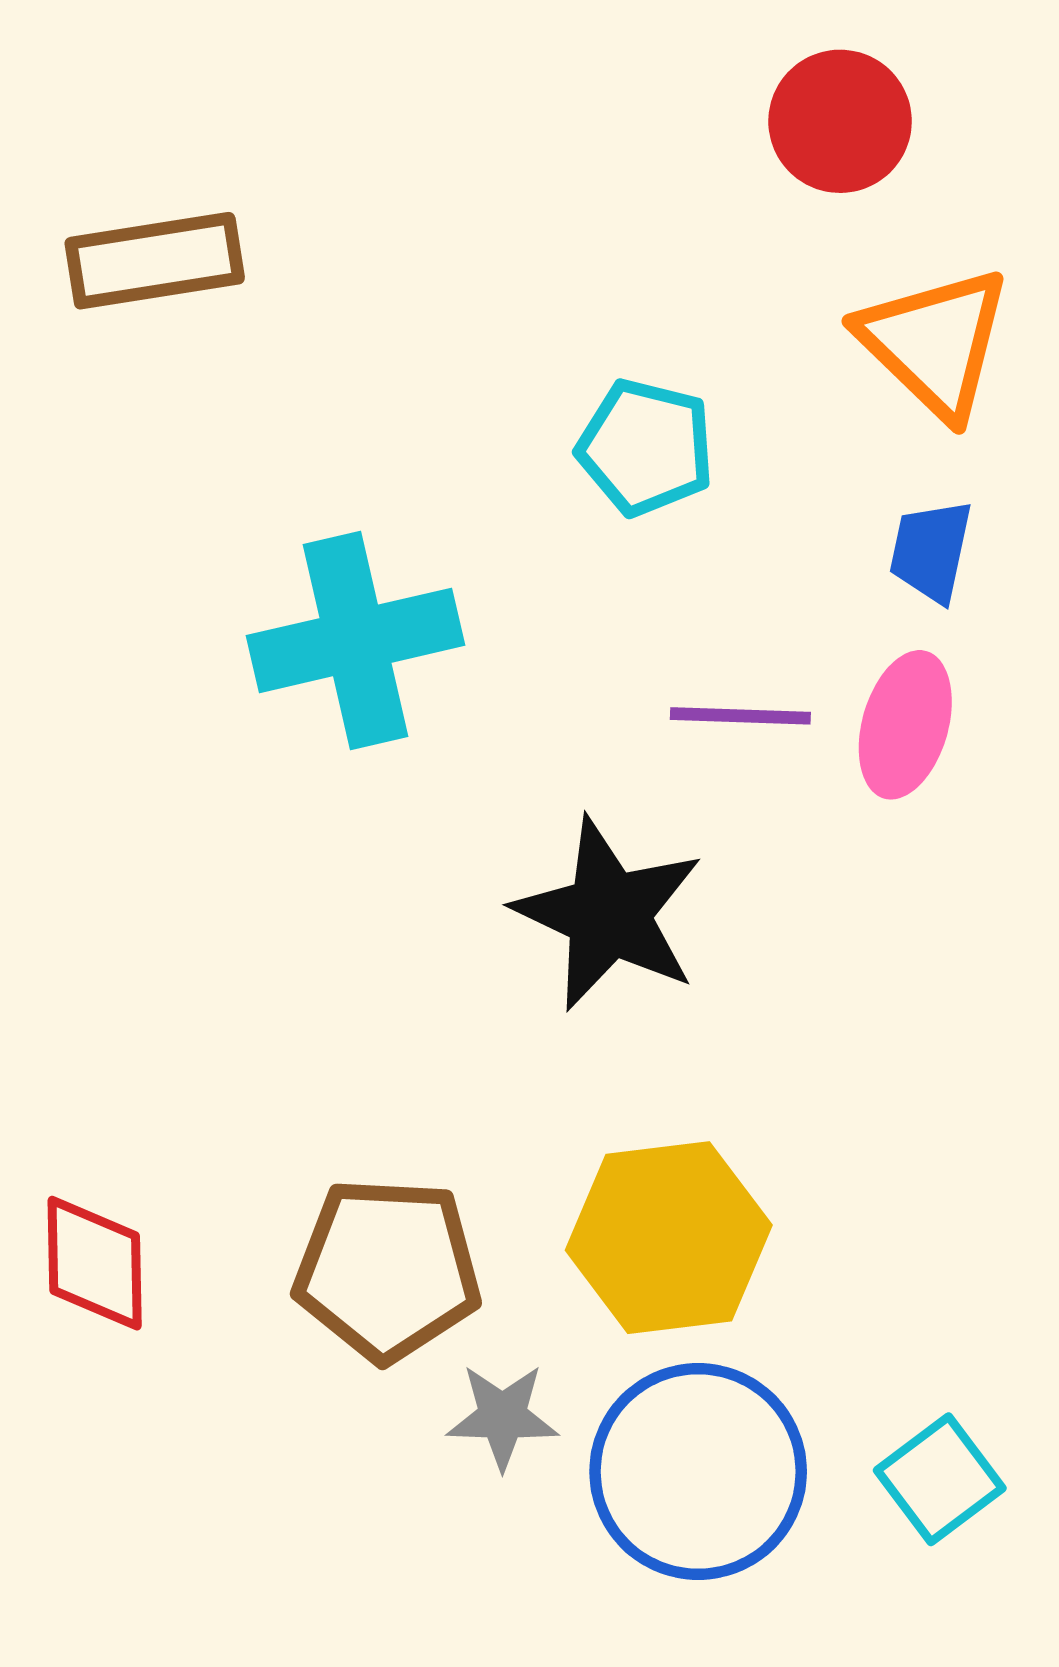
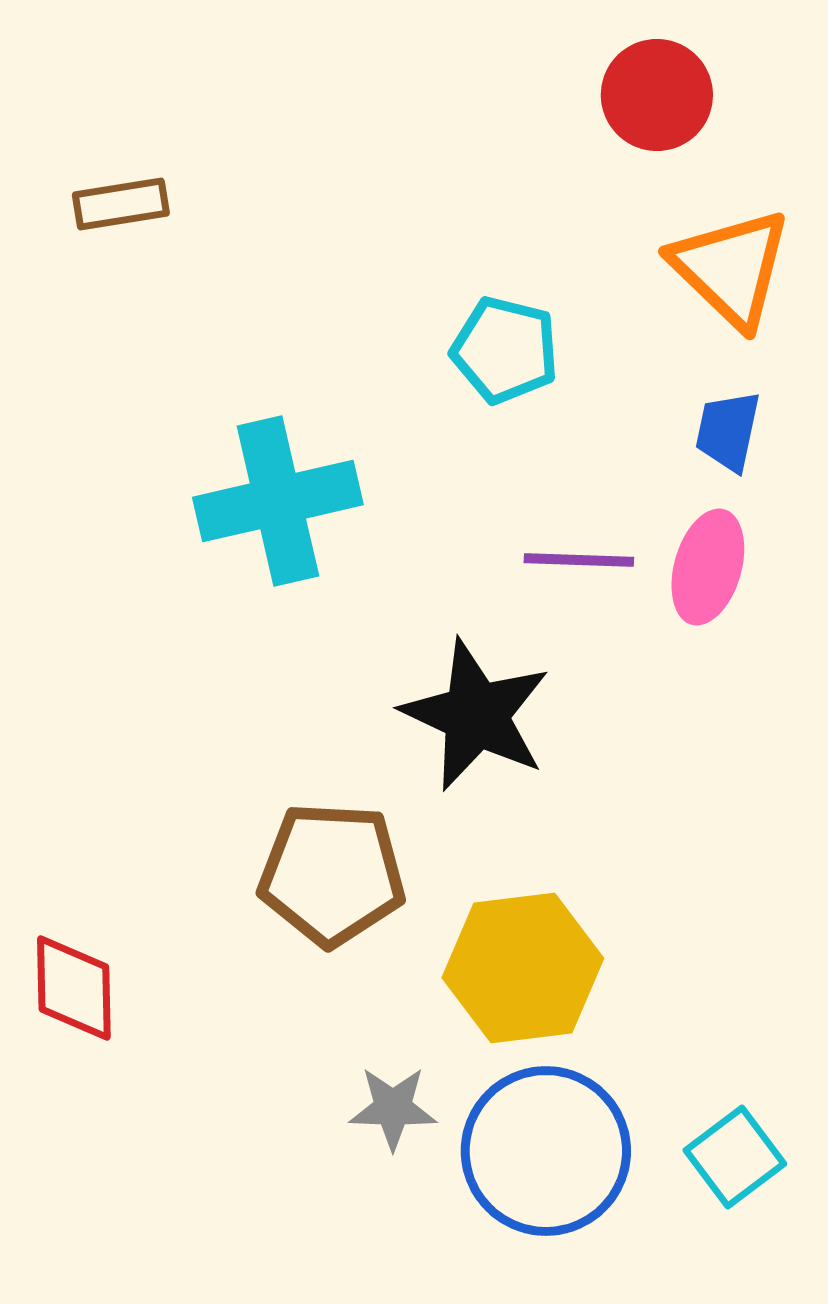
brown rectangle: (155, 261) -> (121, 204), size x0.7
brown pentagon: (387, 1270) -> (332, 874), moved

